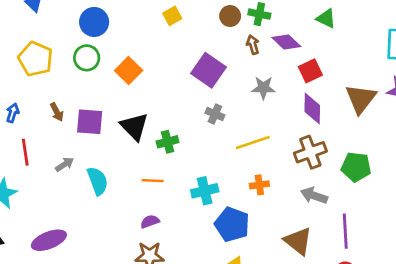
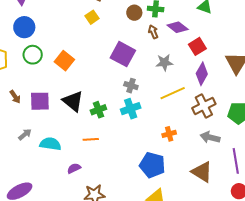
blue circle: (94, 22) -> (24, 27), moved
purple diamond: (312, 108) -> (202, 74), turned 35
yellow line: (253, 142) -> (173, 93), moved
cyan semicircle: (98, 181) -> (50, 144), turned -55
cyan cross: (205, 191) -> (131, 109), moved
purple semicircle: (150, 221) -> (74, 168), moved

